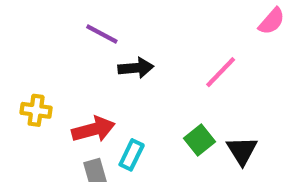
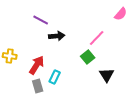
red arrow: (93, 129) -> (37, 65), turned -42
green square: (199, 140) -> (88, 57), moved

